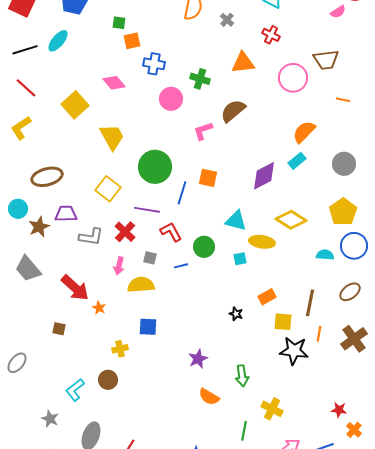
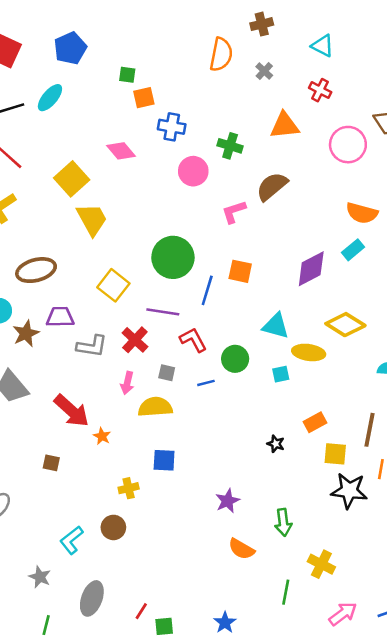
orange semicircle: (304, 132) -> (362, 213), turned -120
yellow trapezoid: (112, 137) -> (92, 219), moved

